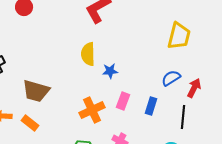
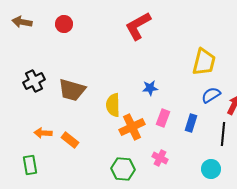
yellow trapezoid: (179, 36) -> (204, 62), moved
yellow semicircle: (88, 54) -> (113, 105), moved
brown trapezoid: (36, 91) -> (72, 90), moved

